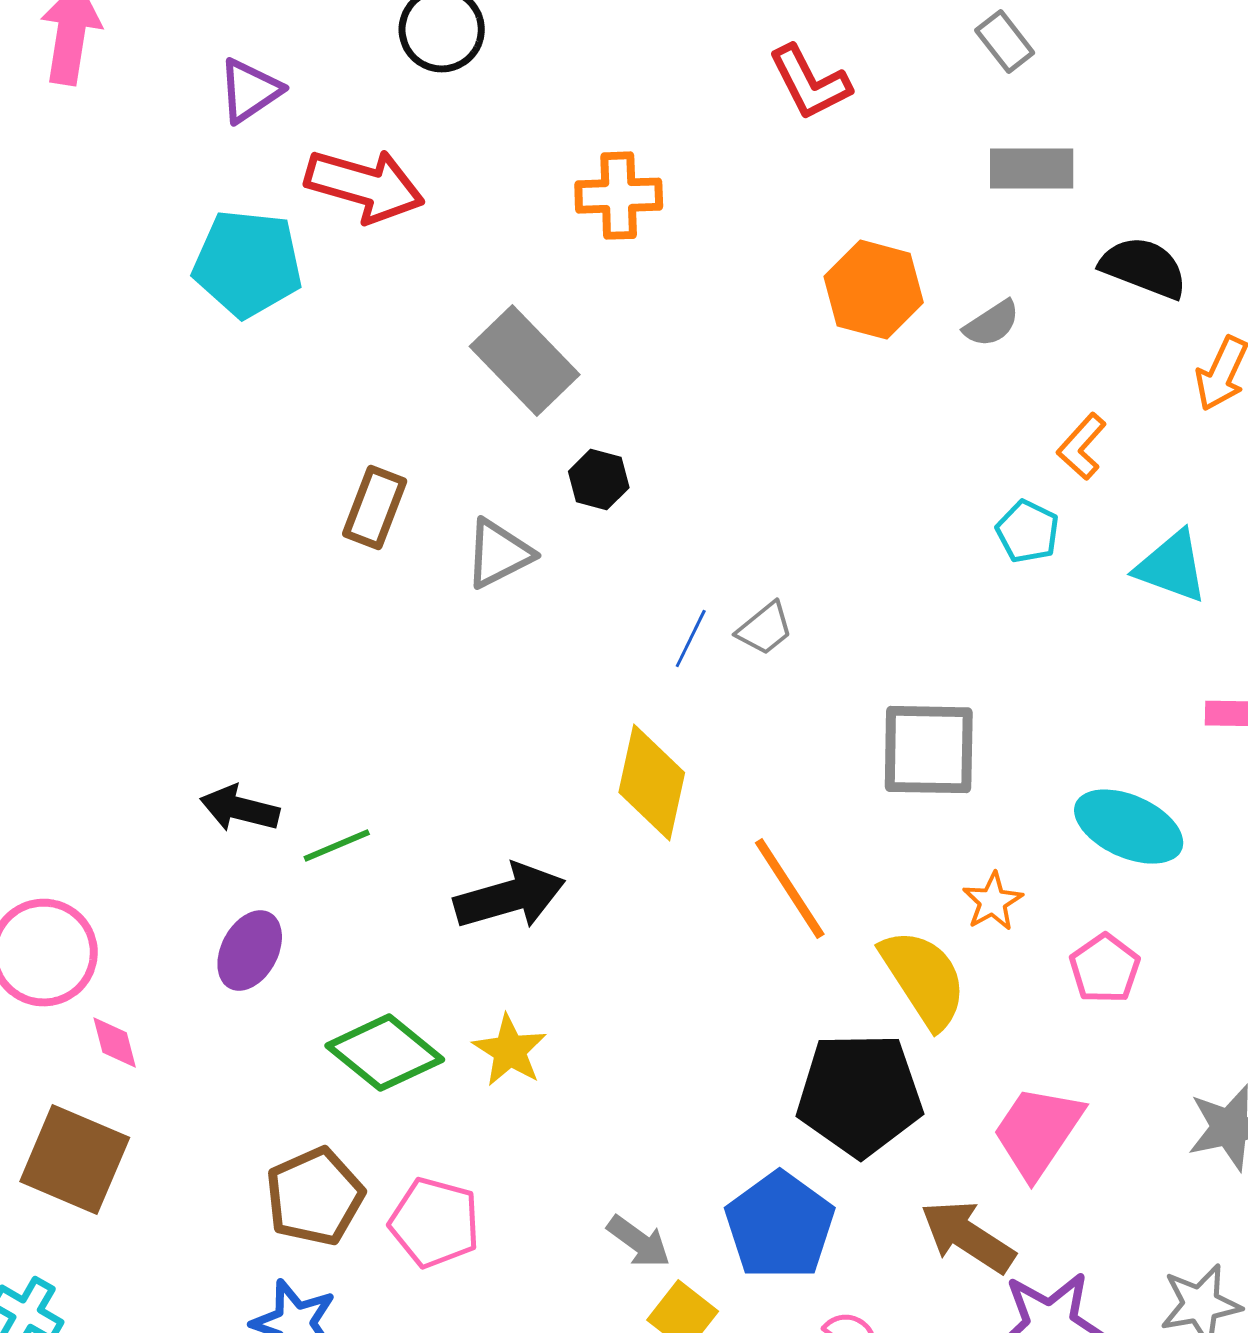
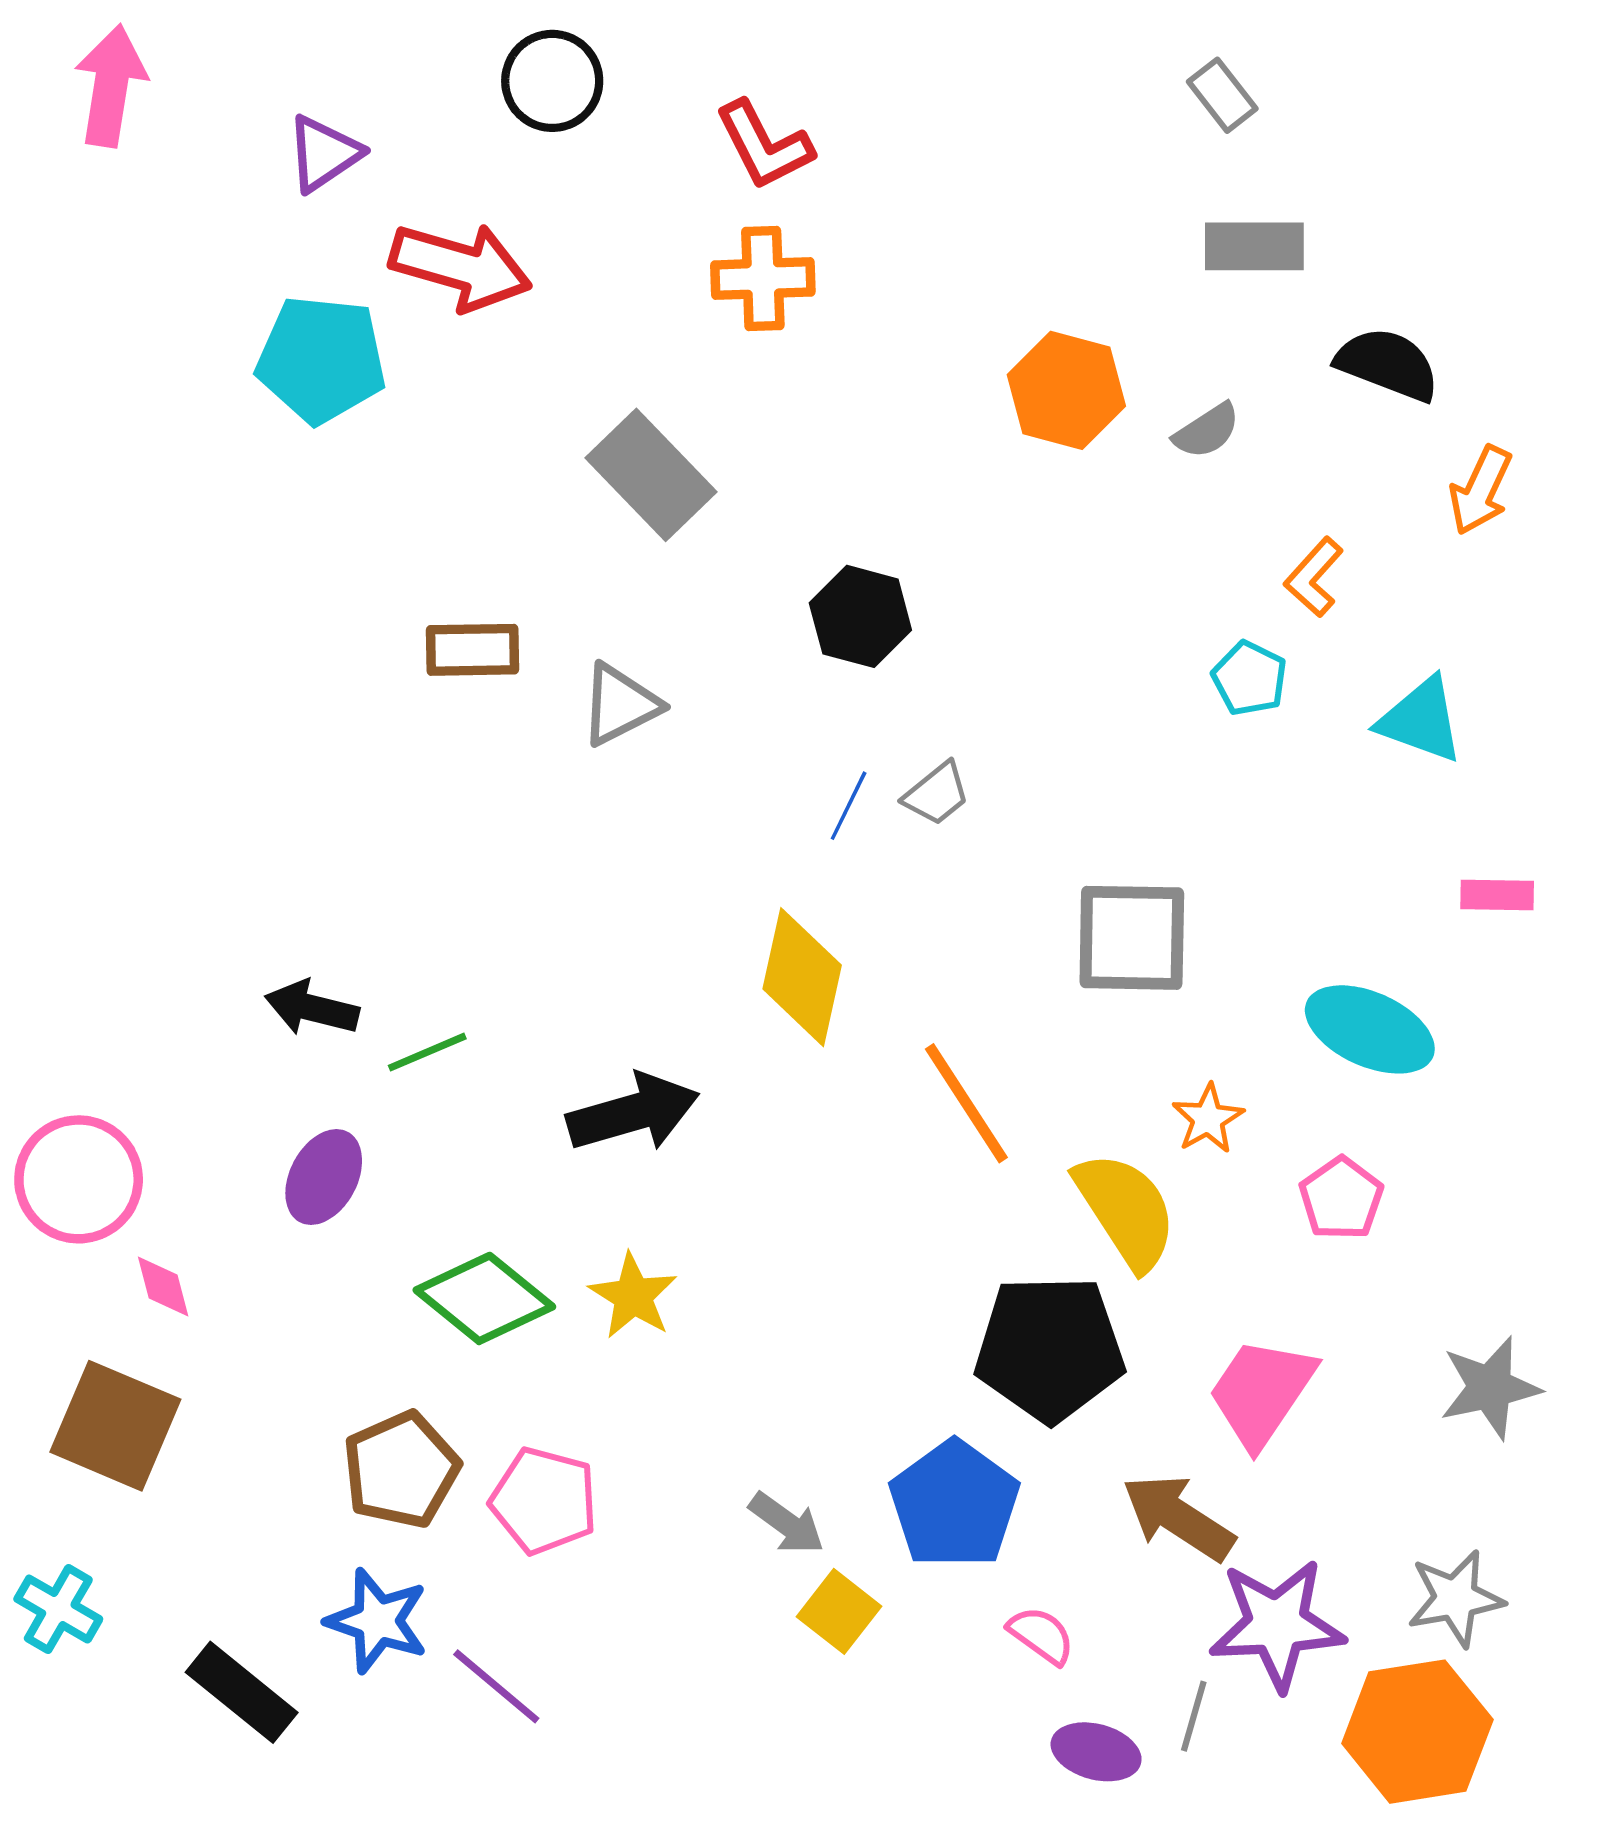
red L-shape: (810, 83) -> (764, 145), moved
black hexagon: (599, 480) -> (860, 616), moved, size x1.4
brown rectangle: (375, 508) -> (472, 650), turned 68

